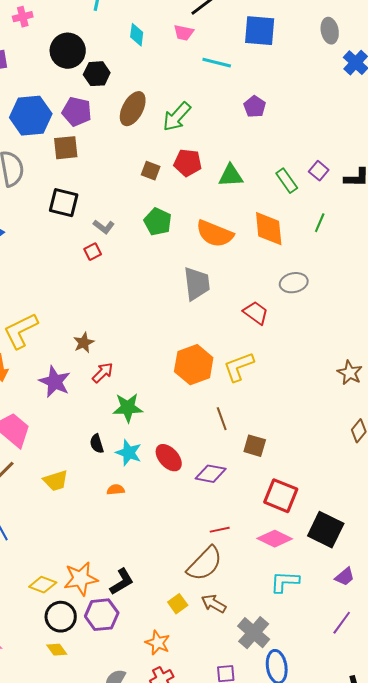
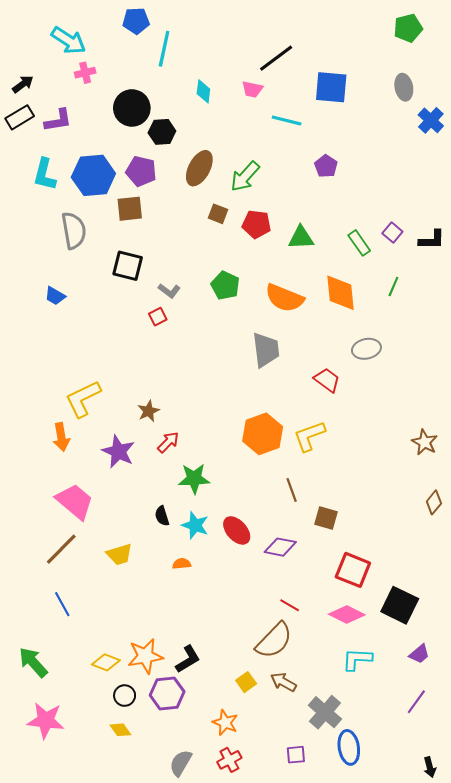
brown square: (151, 171) -> (218, 214), moved
red line: (220, 530) -> (290, 605), turned 42
black circle: (61, 617) -> (125, 696), size x0.7

